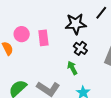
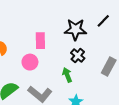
pink circle: (22, 34) -> (30, 62), moved

